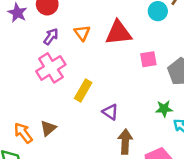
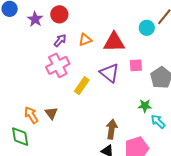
orange triangle: (82, 33) -> (85, 40), turned 40
purple triangle: (110, 112) -> (109, 73), moved, size x1.5
brown triangle: (48, 128) -> (51, 113), turned -32

